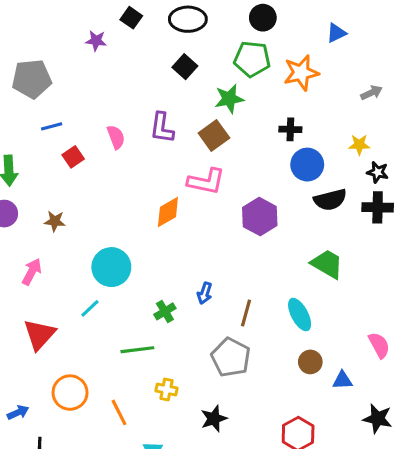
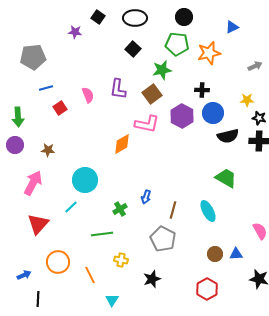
purple hexagon: (260, 217) -> (182, 116), moved
pink arrow: (32, 272) -> (33, 183), size x1.4
brown circle: (310, 362) -> (215, 254), moved

